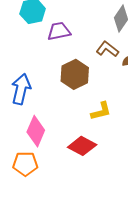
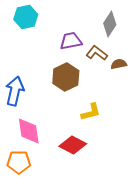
purple trapezoid: (59, 31) -> (71, 41), moved
pink diamond: (36, 131) -> (29, 131), turned -32

